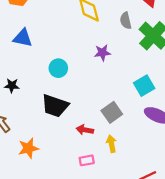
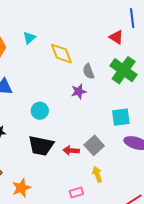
gray semicircle: (126, 21) -> (89, 71), moved
cyan square: (144, 86) -> (121, 117), turned 30
red arrow: (85, 130) -> (71, 151), moved

